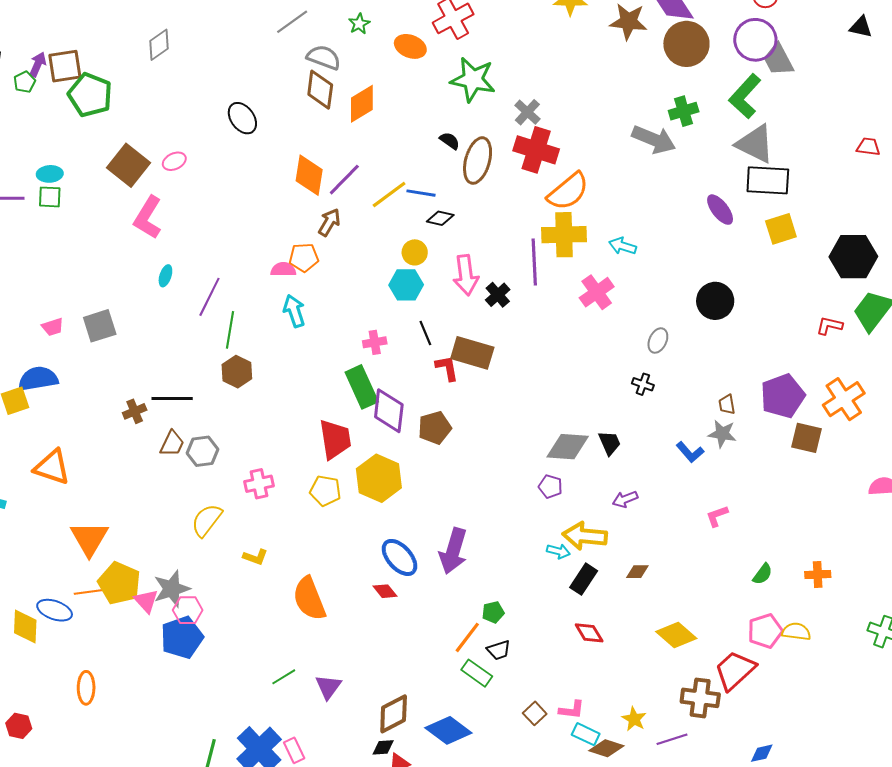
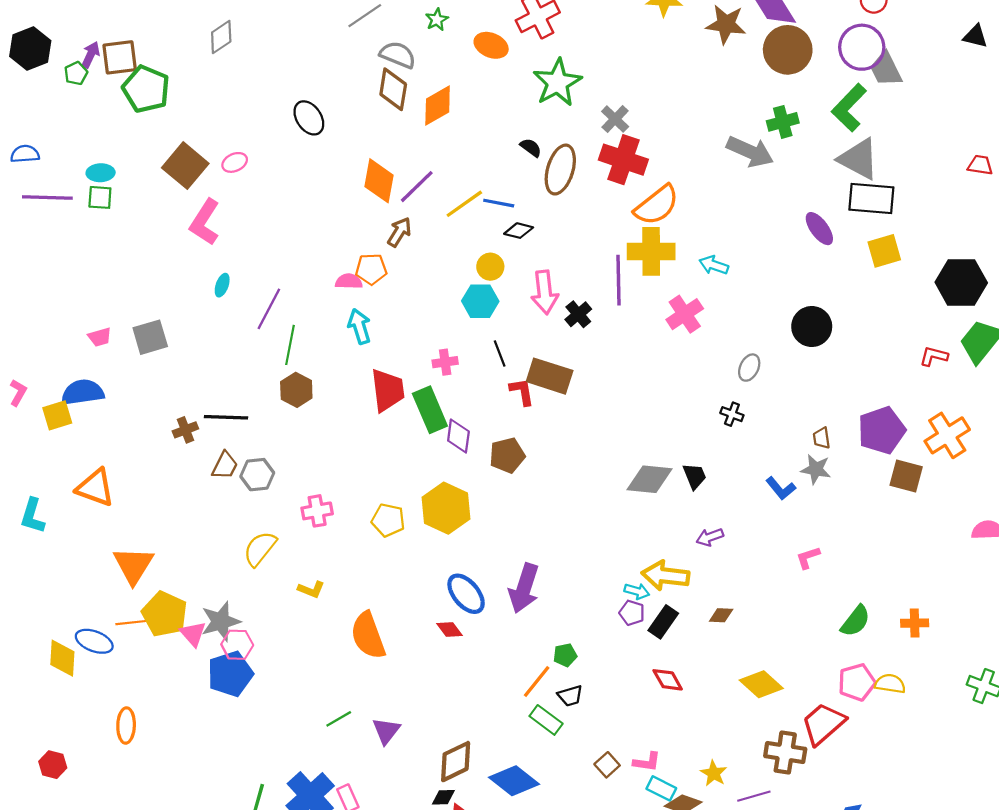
green star: (473, 80) -> (557, 83), turned 30
purple diamond: (389, 411) -> (458, 436), size x0.7
red trapezoid: (335, 439) -> (388, 390), moved
purple pentagon: (550, 487) -> (632, 613), moved
green semicircle: (763, 574) -> (856, 621), size x1.4

